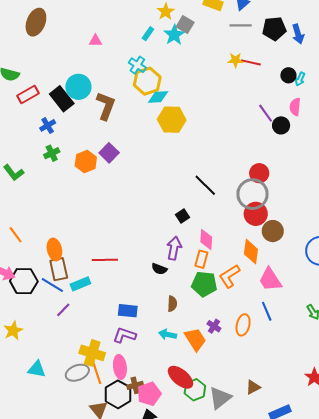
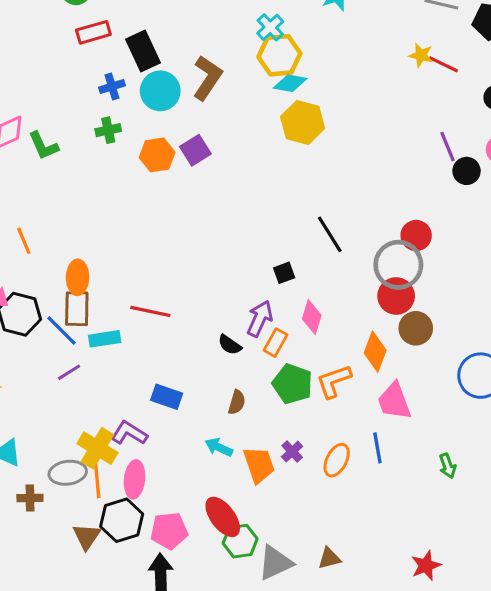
cyan circle: (78, 87) -> (160, 91), moved
orange rectangle: (201, 259) -> (276, 343), moved
purple L-shape: (124, 335) -> (129, 433), moved
brown cross: (135, 385) -> (30, 498), moved

